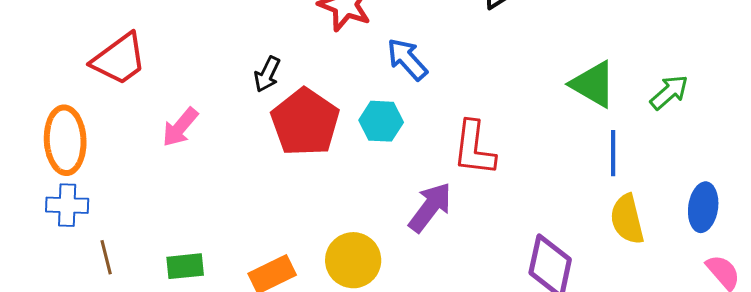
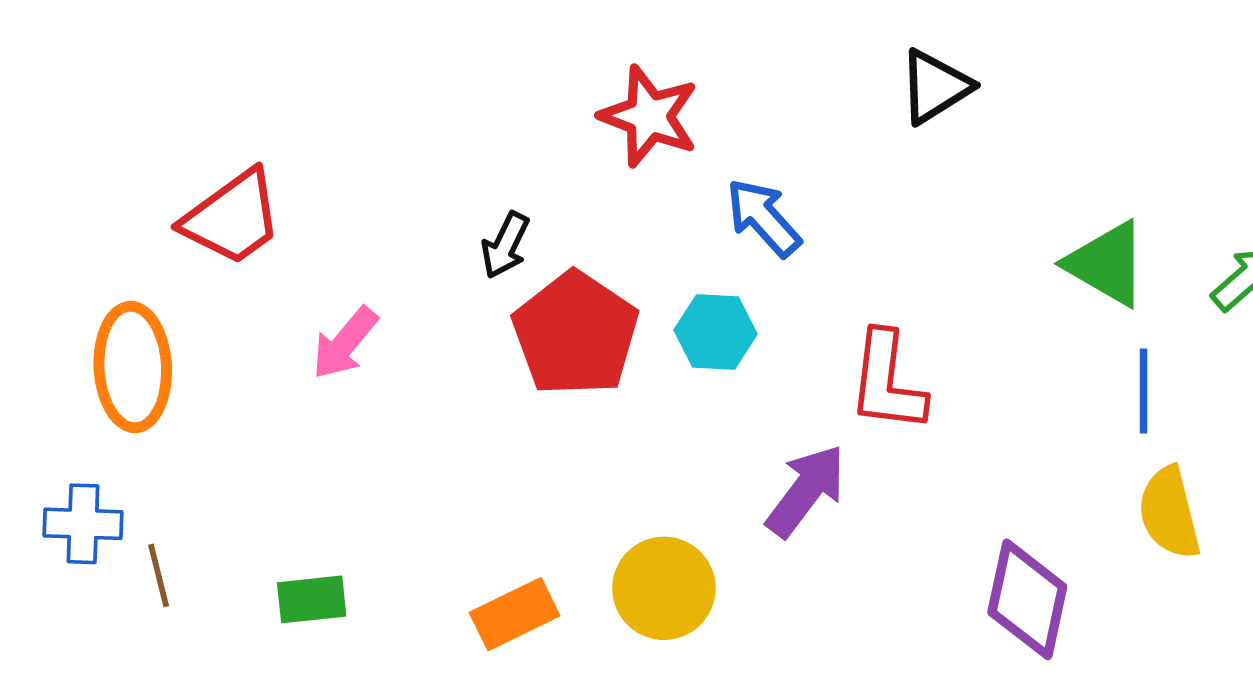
blue cross: (67, 205) -> (83, 524), moved
brown line: (106, 257) -> (159, 575), moved
green rectangle: (185, 266) -> (312, 599), moved

